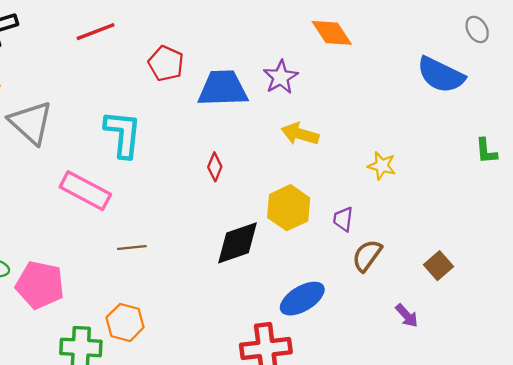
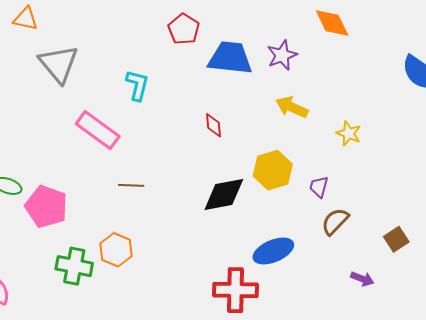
cyan L-shape: (123, 134) -> (137, 85), size x0.7
yellow star: (382, 166) -> (349, 133), moved
red diamond: (215, 167) -> (213, 125), turned -35
purple arrow: (407, 316) -> (362, 279), turned -35

